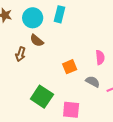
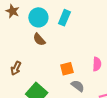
brown arrow: (21, 54) -> (16, 68), moved
gray semicircle: (93, 82) -> (78, 86), moved

